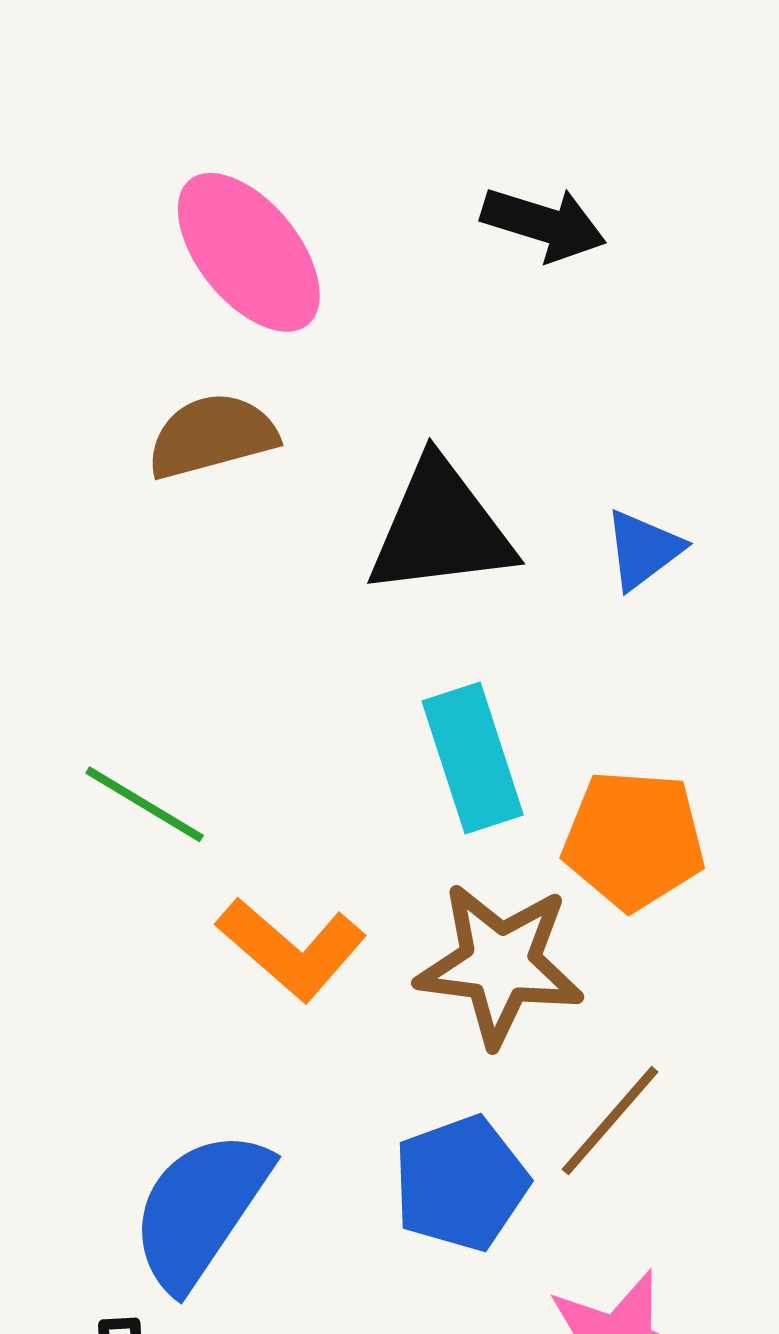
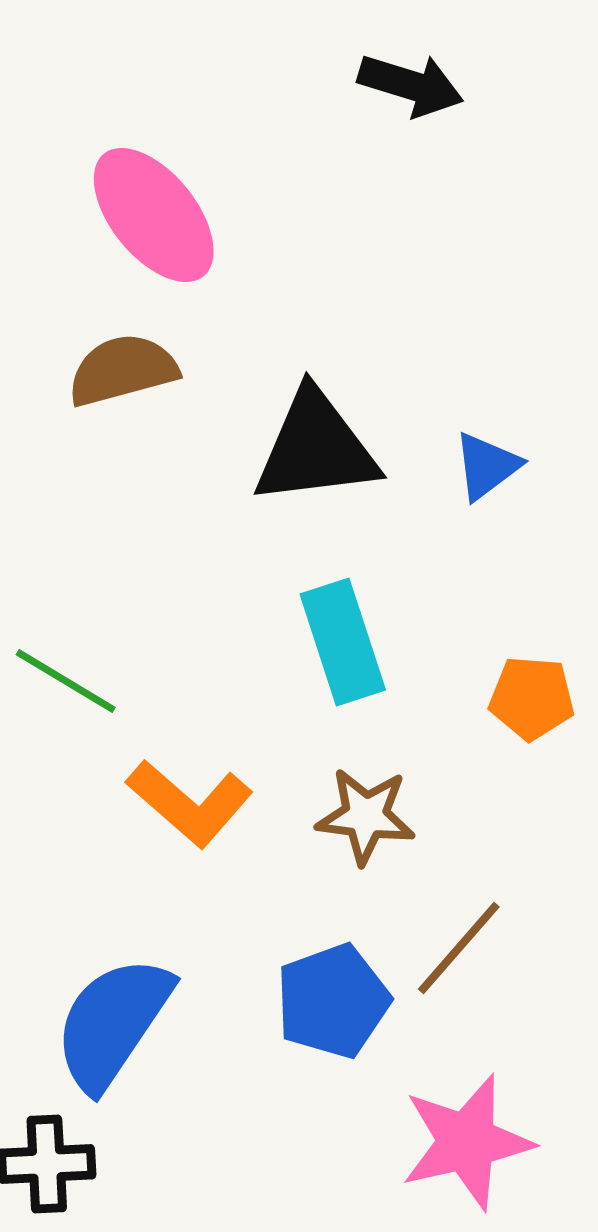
black arrow: (544, 224) -> (411, 85), moved
orange pentagon: (634, 840) -> (532, 698), moved, size x0.7
brown star: (500, 964) -> (366, 816), size x0.7

